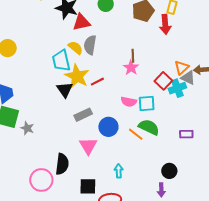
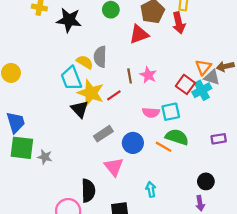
red triangle: (82, 22) -> (139, 34), moved
brown line: (133, 56) -> (130, 76), moved

